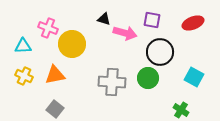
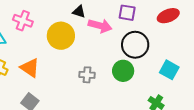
yellow circle: (72, 44) -> (61, 36), moved
orange triangle: (55, 75) -> (30, 68), turned 45
gray cross: (112, 82) -> (87, 75), size x0.6

